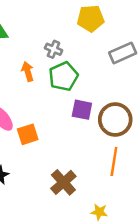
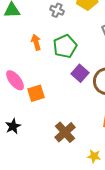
gray cross: (54, 49) -> (57, 10), moved
purple square: (82, 110) -> (80, 73), turned 30

